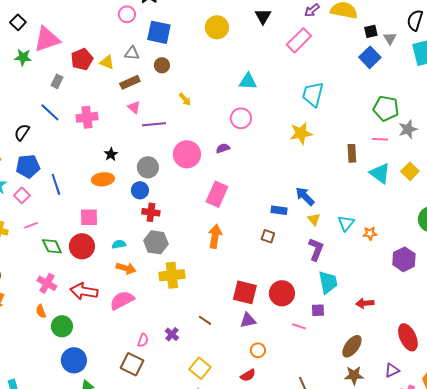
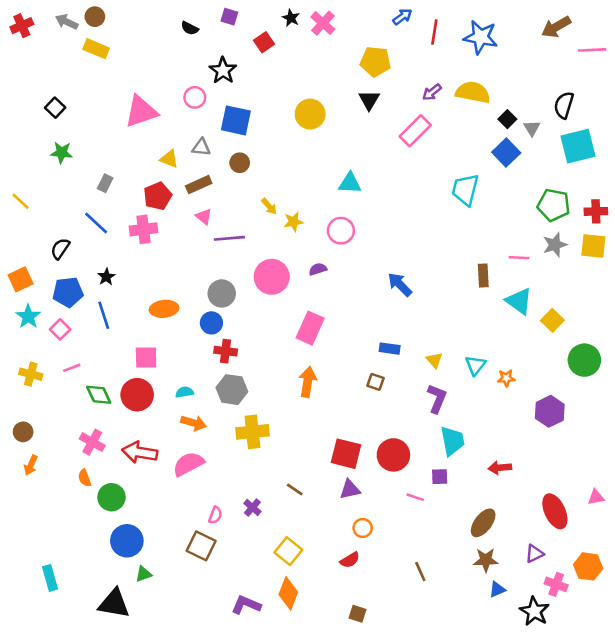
black square: (371, 31) -> (507, 119), turned -32
pink triangle: (47, 39) -> (141, 111), moved
red pentagon: (82, 59) -> (158, 196), moved
cyan trapezoid: (313, 94) -> (465, 190), moved
green pentagon: (386, 108) -> (554, 205), moved
yellow star: (301, 133) -> (293, 222), moved, size x0.7
black star: (111, 154) -> (106, 277), moved
yellow square: (410, 171) -> (552, 320), moved
blue arrow: (305, 196) -> (400, 284), moved

